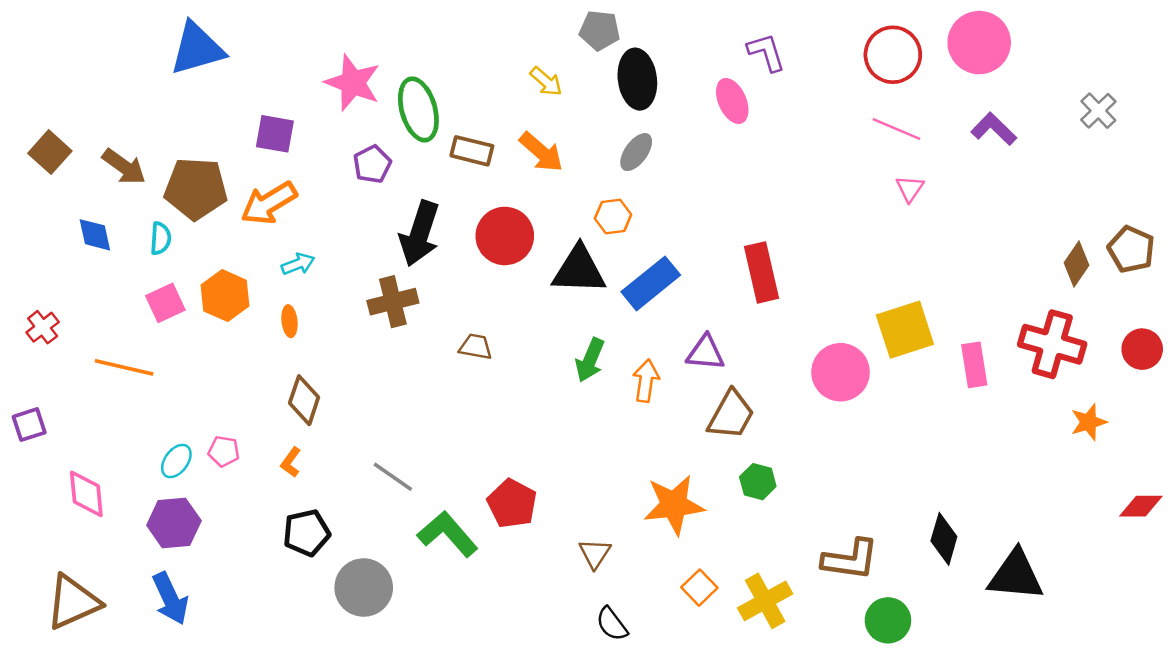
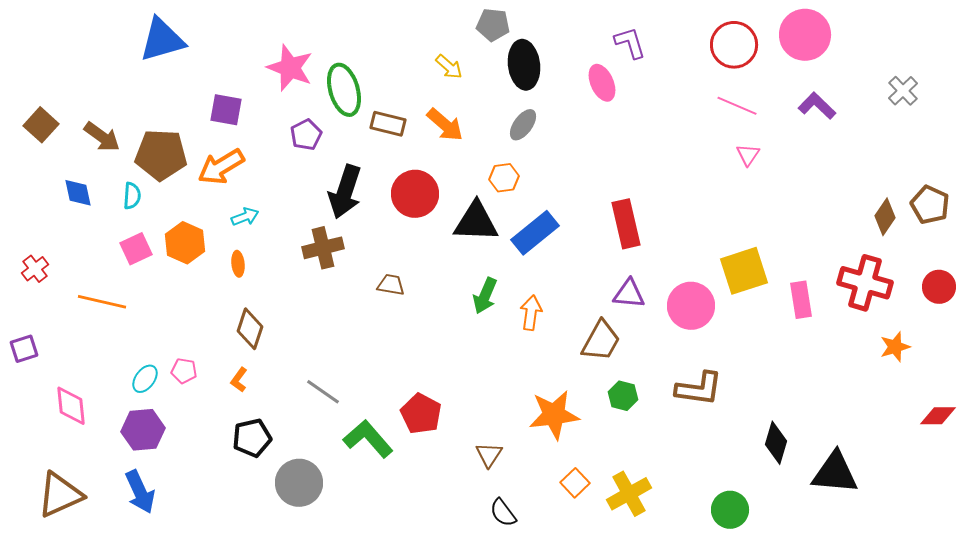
purple triangle: (705, 353) -> (629, 294), moved
brown L-shape: (850, 560) -> (699, 389), moved

